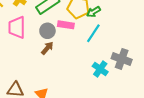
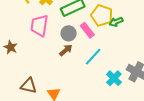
pink rectangle: (66, 25) -> (87, 30), turned 35
cyan line: (93, 33) -> (93, 57), moved

